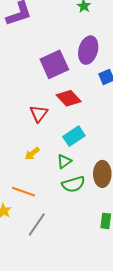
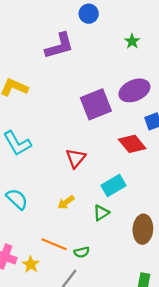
purple ellipse: (88, 50) -> (134, 90), turned 48
red diamond: (69, 98) -> (132, 144), moved
green semicircle: (73, 184) -> (82, 252), moved, size x0.6

